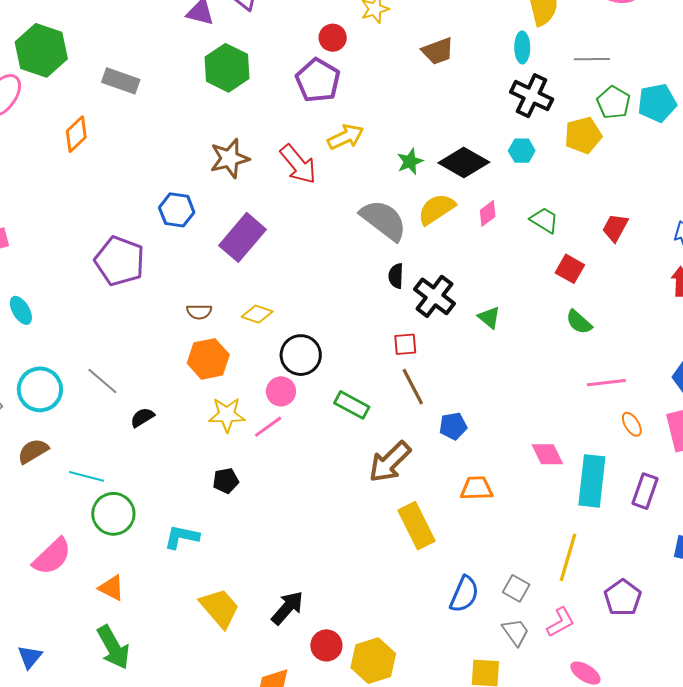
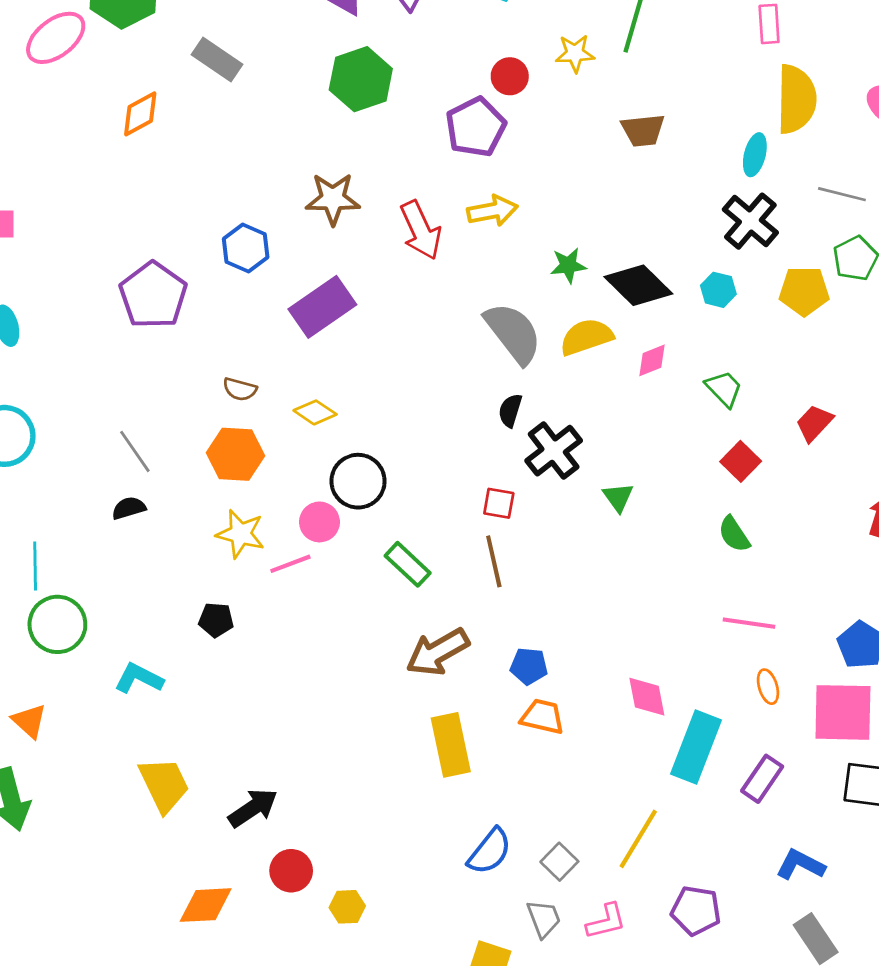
gray line: (102, 381) -> (135, 451), moved
blue pentagon: (453, 426) -> (529, 666), moved
cyan line: (86, 476) -> (35, 566), turned 60
purple pentagon: (623, 598) -> (696, 911), turned 30
yellow hexagon: (373, 661) -> (347, 907), size x0.6

